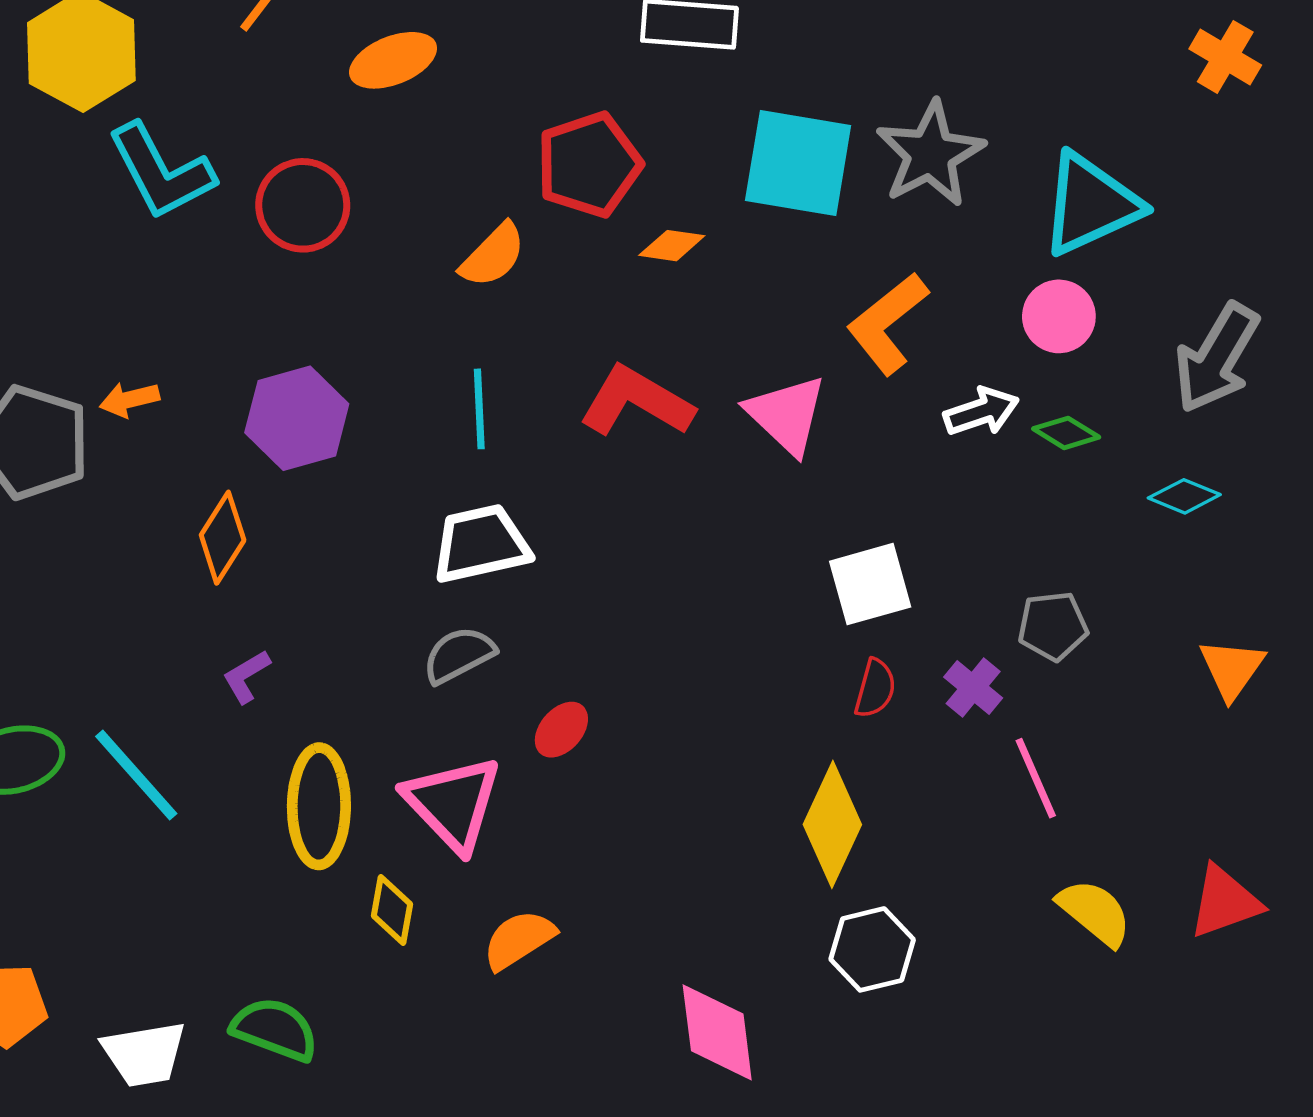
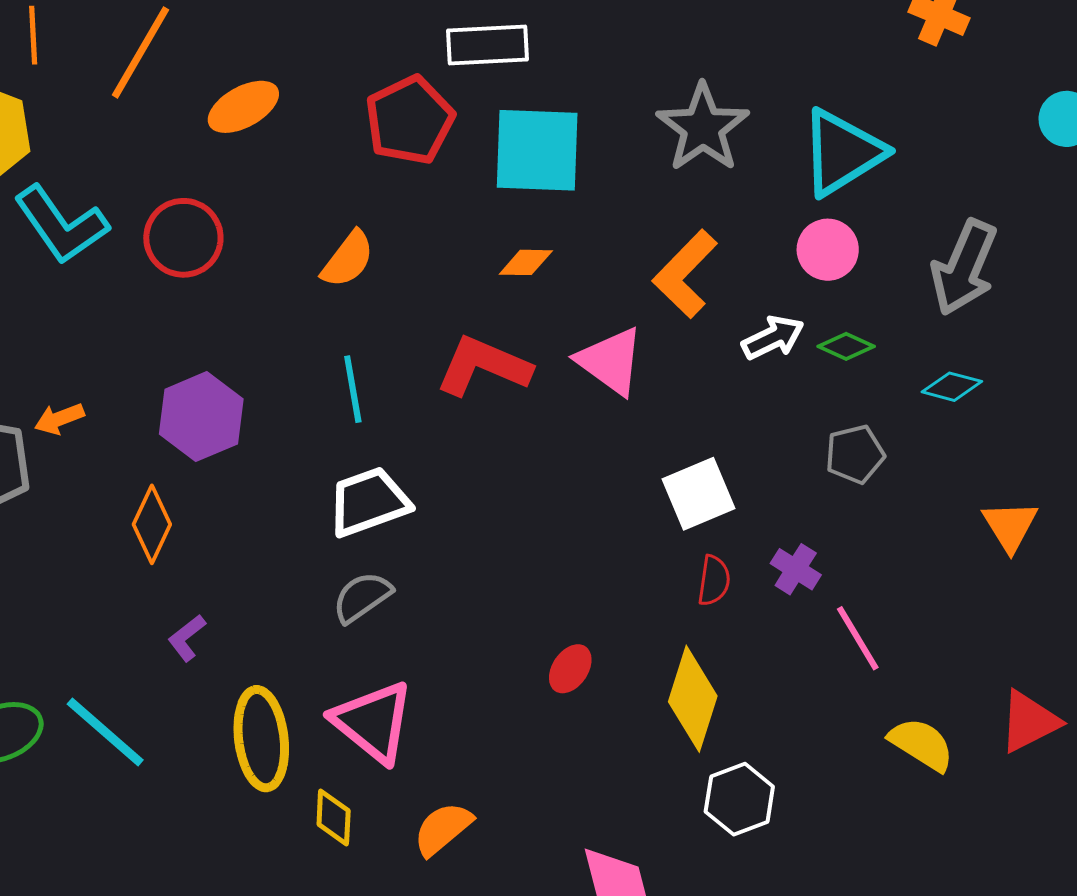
cyan square: (798, 163) -> (537, 150), moved
red pentagon: (589, 165) -> (410, 120), moved
orange diamond: (672, 246) -> (526, 262), moved
gray pentagon: (1053, 626) -> (855, 454), moved
red ellipse: (561, 730) -> (570, 669), moved

